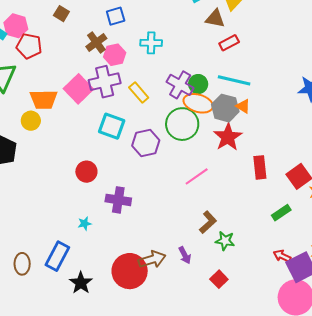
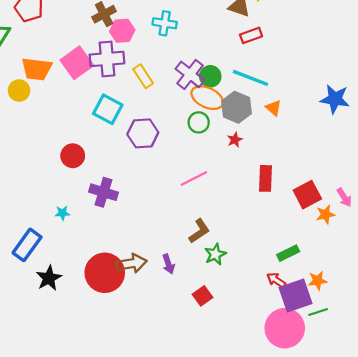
orange triangle: (243, 106) -> (273, 108), moved
green circle: (182, 124) -> (199, 122), moved, size x0.6
red star: (228, 137) -> (235, 140), size x0.5
green rectangle: (281, 213) -> (288, 253), moved
green star: (225, 241) -> (215, 254), turned 30

